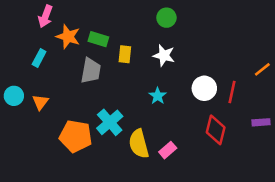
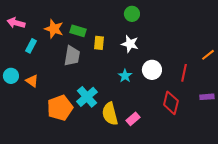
pink arrow: (45, 16) -> (16, 23), moved, turned 84
white circle: (204, 88) -> (152, 70), moved
orange triangle: (40, 102) -> (32, 81), turned -32
orange pentagon: (76, 136) -> (60, 108), turned -30

